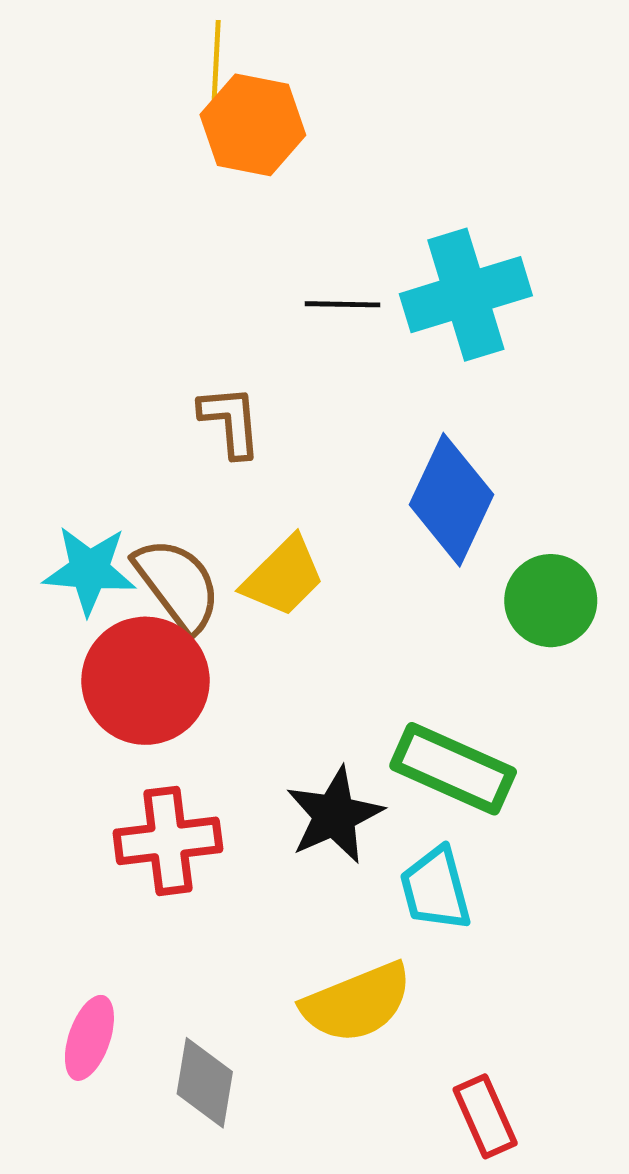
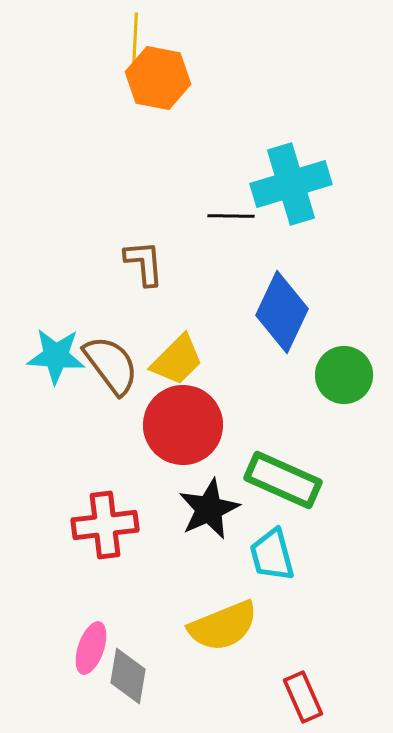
black line: (343, 304) -> (231, 216), moved
red circle: (146, 681) -> (183, 425), moved
pink ellipse: (89, 1038) -> (91, 648), moved

